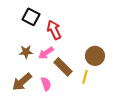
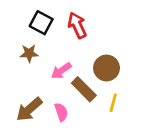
red arrow: (54, 30) -> (77, 25), moved
brown star: (26, 52) -> (29, 53), moved
brown circle: (95, 56) -> (106, 68), moved

